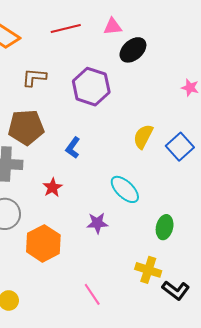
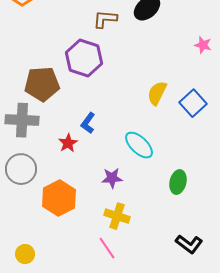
brown L-shape: (34, 77) -> (105, 19), moved
purple hexagon: (91, 87) -> (84, 58), moved
blue L-shape: (73, 148) -> (88, 123), moved
yellow cross: (148, 270) -> (117, 216), moved

